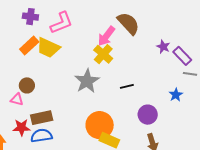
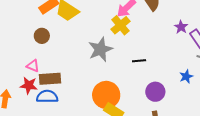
brown circle: (27, 85) -> (42, 36), moved
pink triangle: (17, 99) -> (33, 66), moved

